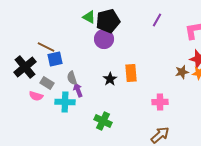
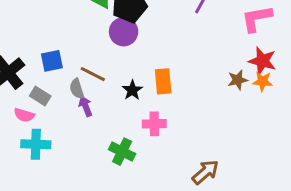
brown line: (46, 47) -> (93, 74), moved
cyan cross: (65, 102) -> (36, 144), moved
pink cross: (160, 102) -> (154, 124), moved

